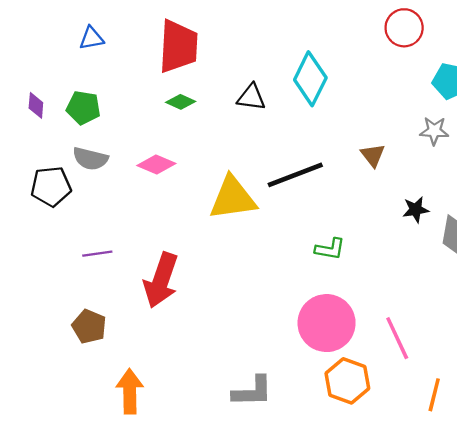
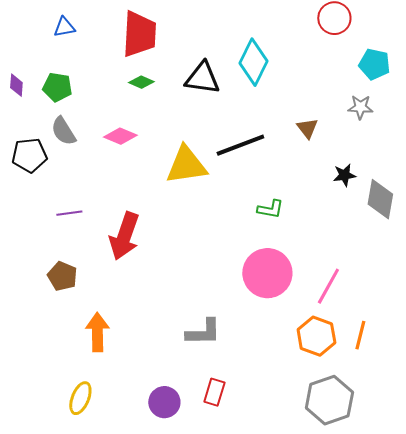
black triangle: (251, 97) -> (202, 78), size x1.4
gray semicircle: (90, 159) -> (63, 131), turned 44
pink line: (397, 338) -> (328, 286), turned 54
orange hexagon: (347, 381) -> (316, 336), moved

